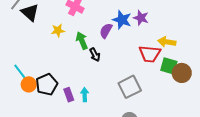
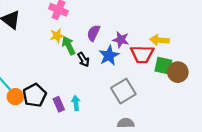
purple star: (141, 18) -> (121, 40), moved
blue star: (122, 20) -> (109, 56), moved, turned 30
yellow star: (58, 31) -> (57, 36), moved

